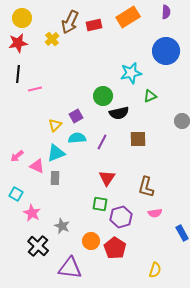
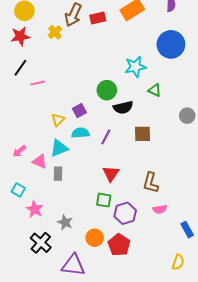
black line: (18, 74) -> (20, 68), turned 30
green triangle: (150, 96) -> (155, 90), turned 48
yellow semicircle: (155, 270) -> (178, 262), moved

